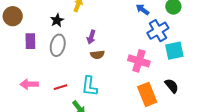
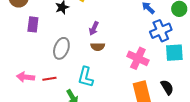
gray ellipse: (58, 45) -> (61, 48), moved
pink arrow: (29, 84) -> (26, 77), moved
red line: (60, 87) -> (49, 79), moved

